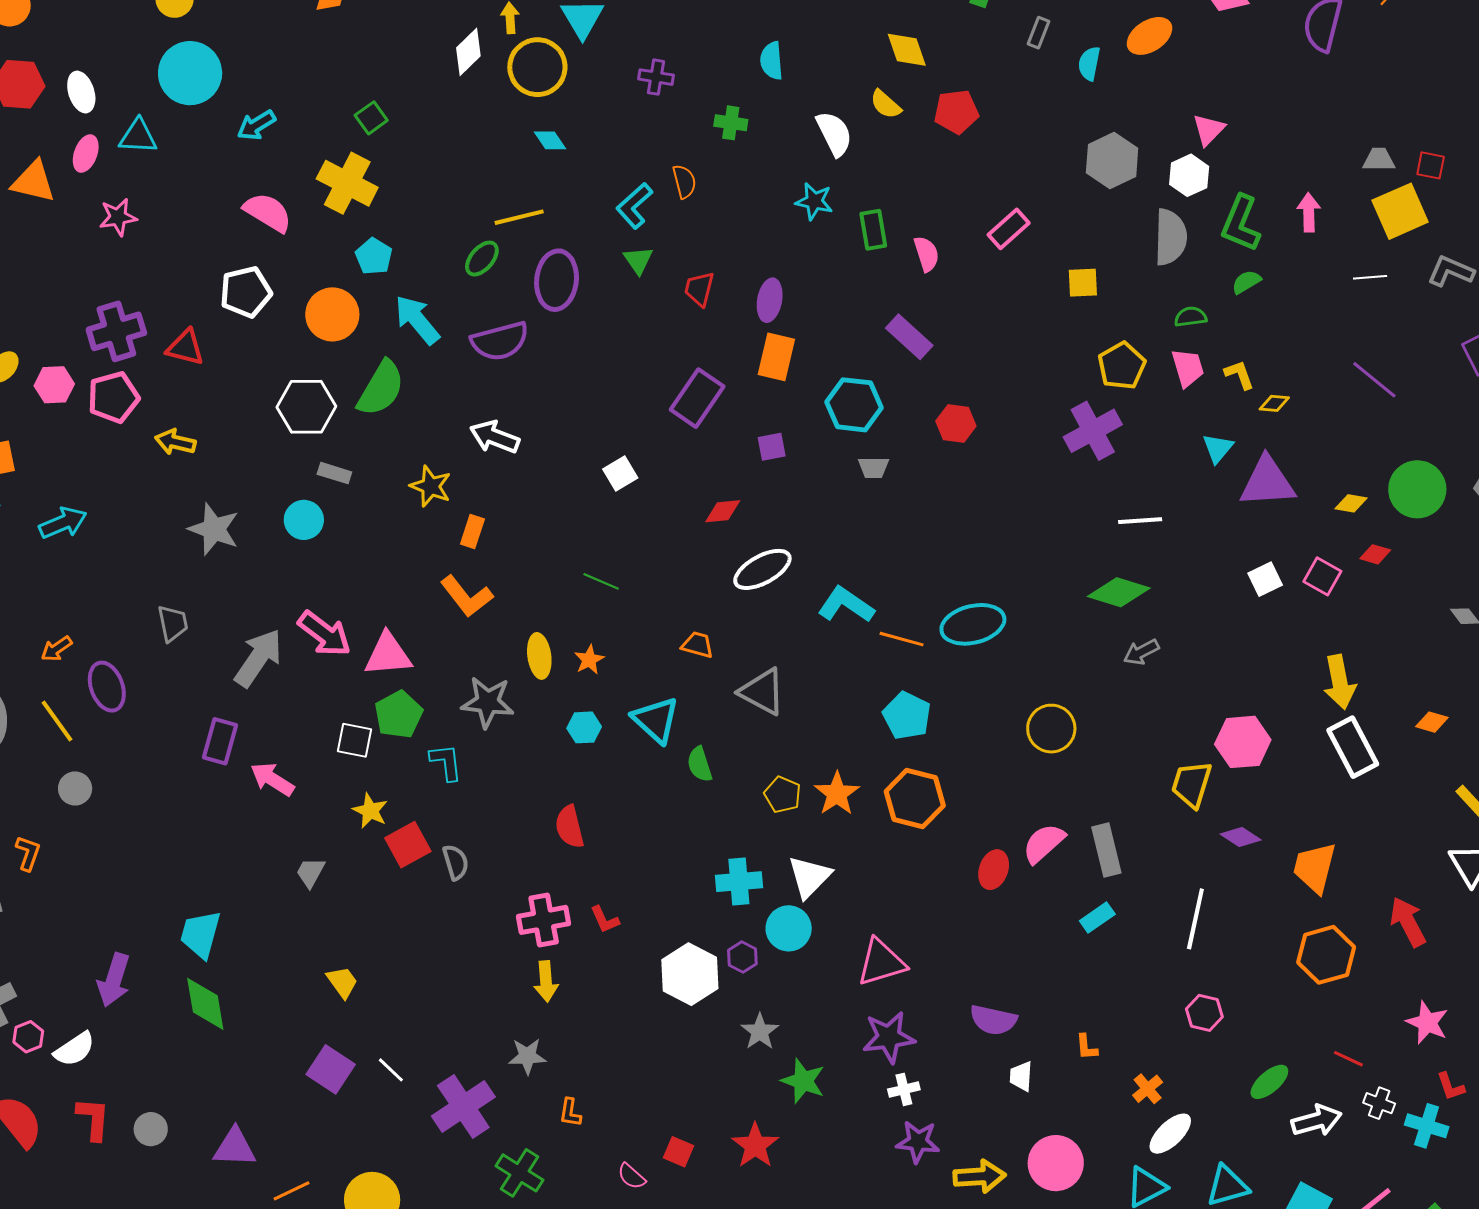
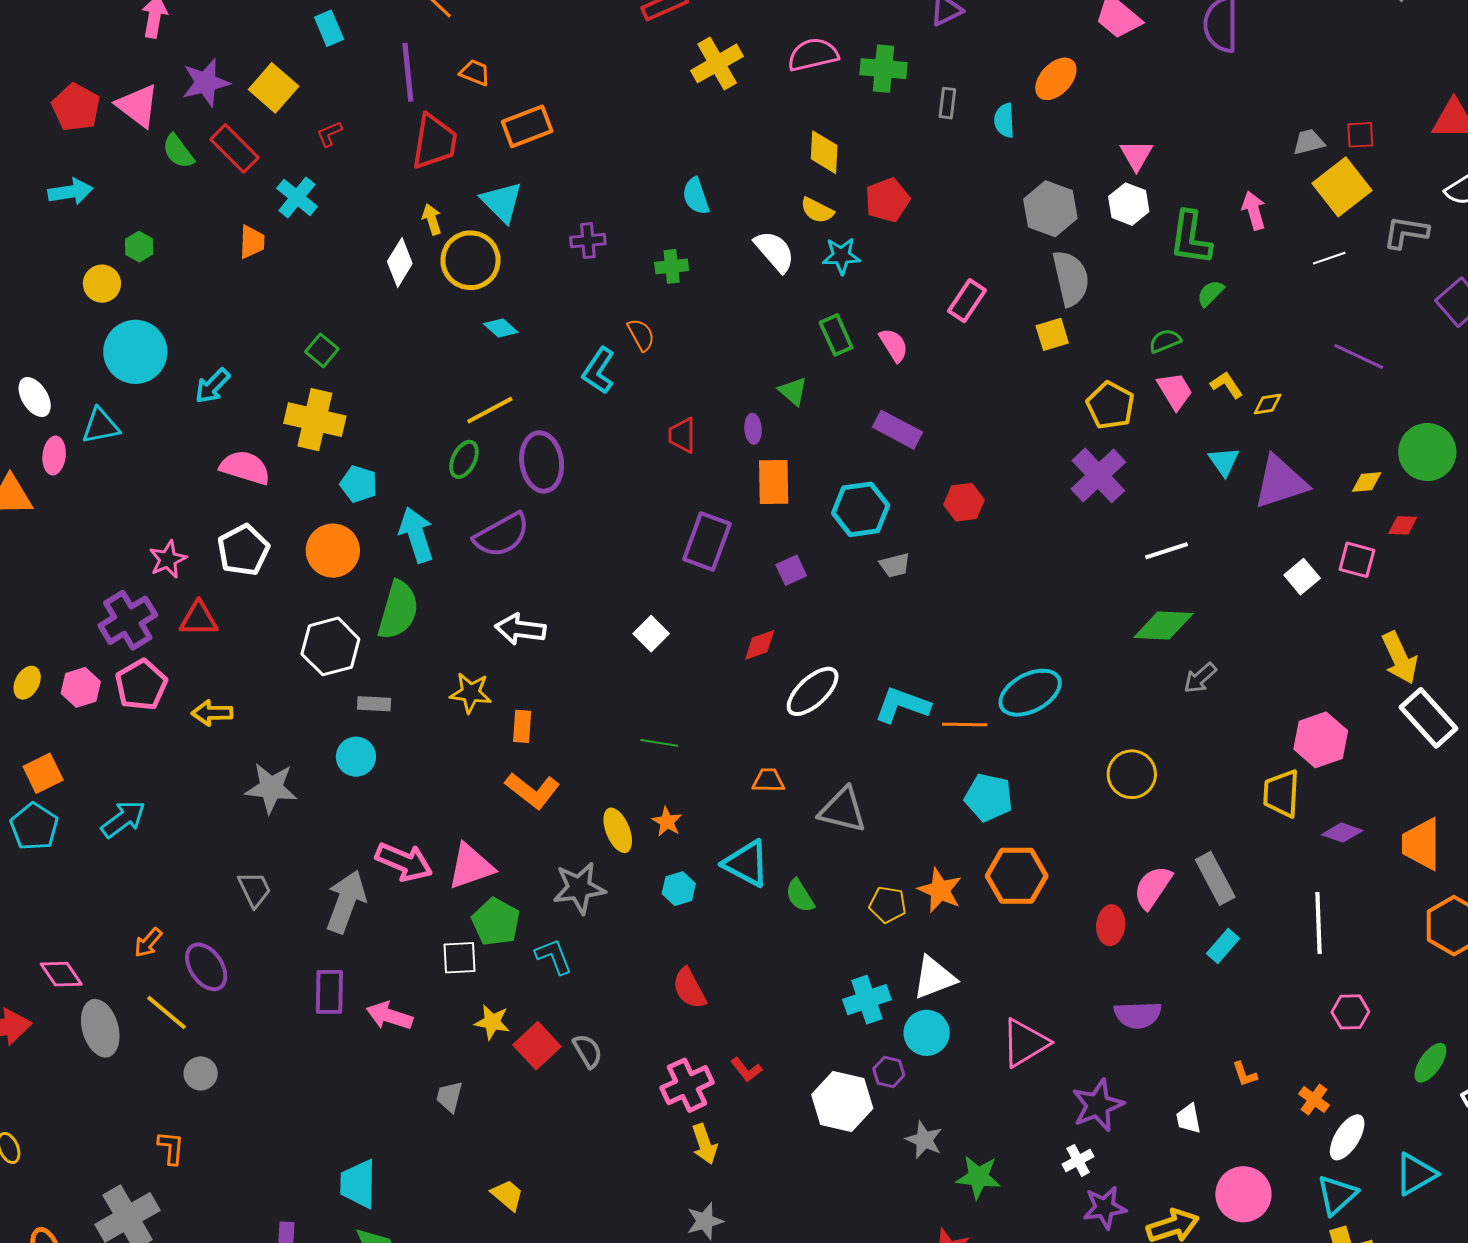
yellow diamond: (907, 50) -> (824, 152), turned 36
cyan star: (814, 201) -> (841, 256), moved
pink star: (118, 217) -> (168, 559), moved
gray semicircle: (1170, 237) -> (1071, 278), moved
green triangle: (638, 260) -> (793, 391), moved
purple ellipse: (770, 300) -> (753, 429), size x0.7
cyan arrow: (417, 320) -> (416, 535), turned 36
white triangle: (809, 877) -> (934, 978), turned 39
purple semicircle: (993, 1020) -> (1138, 1015), moved
purple star: (889, 1037) -> (1098, 1105), moved

